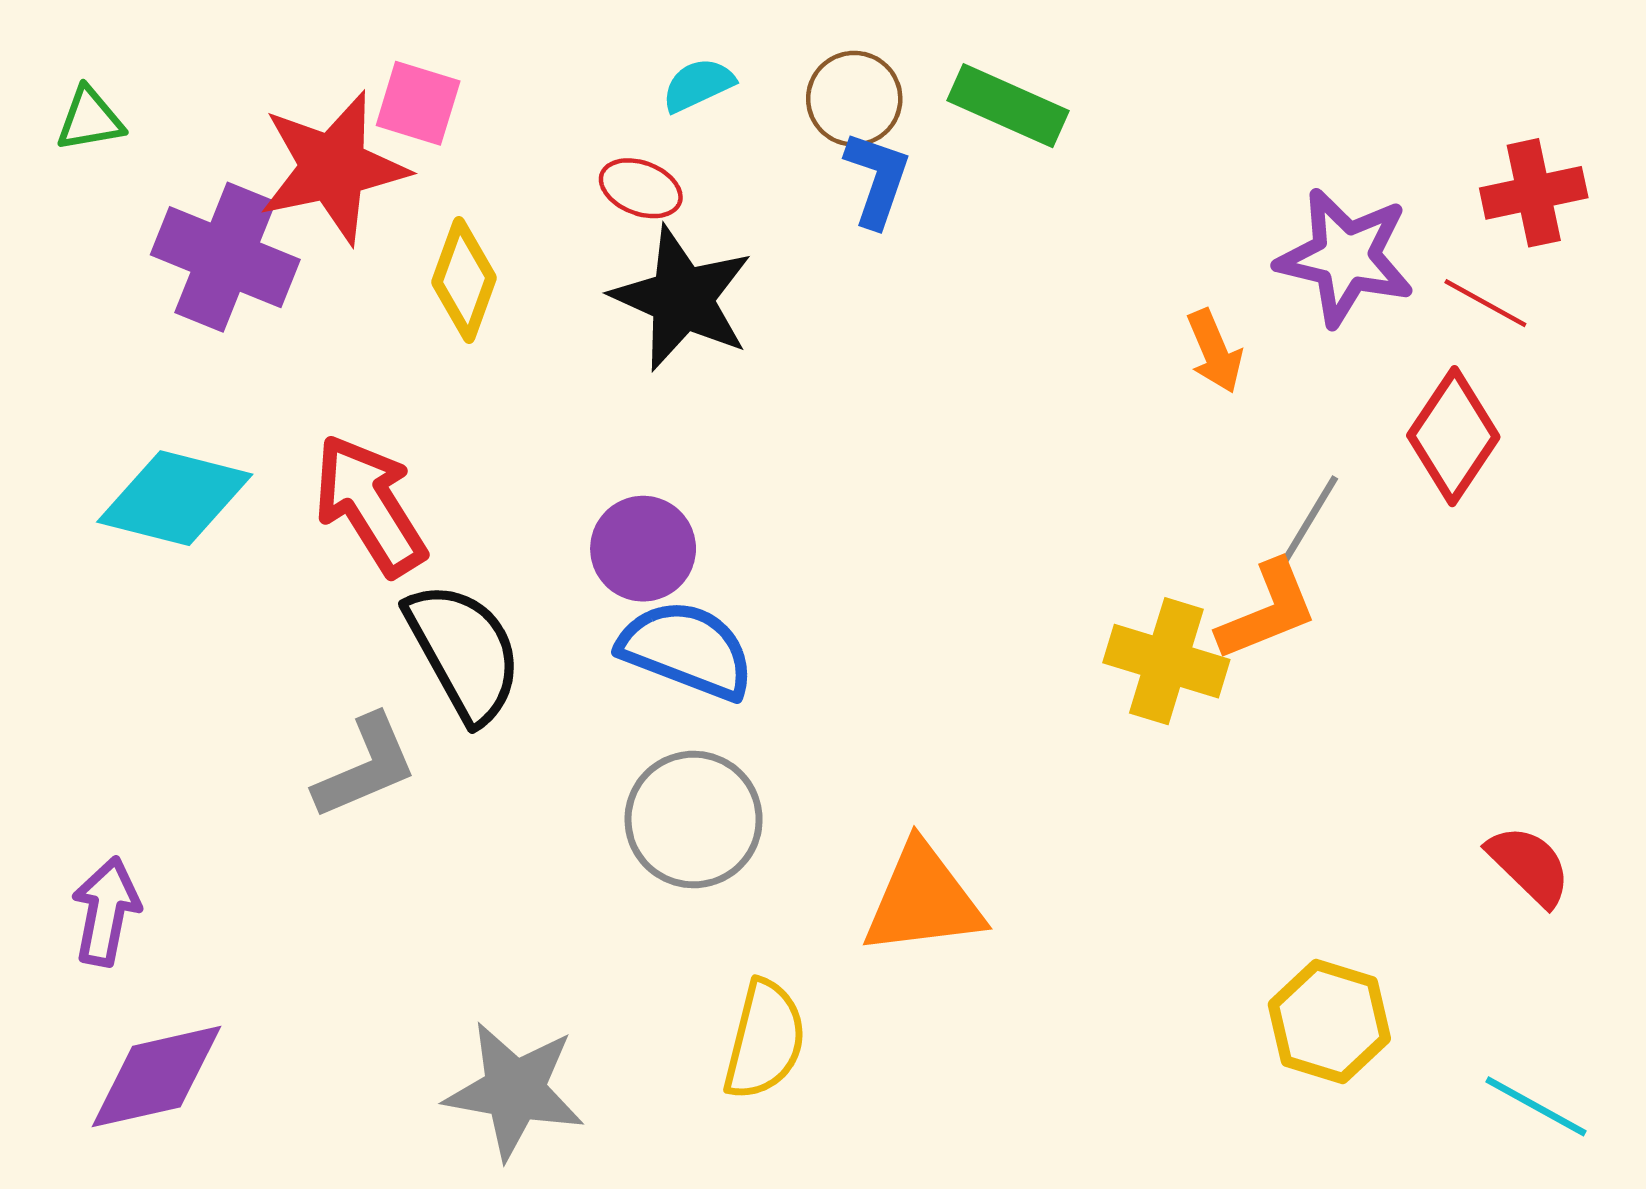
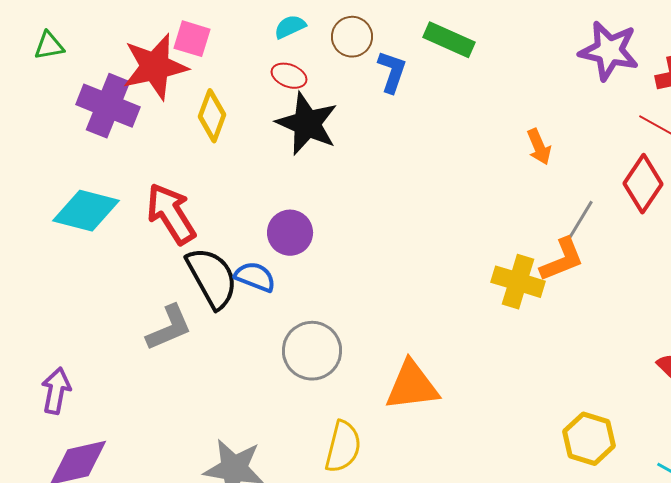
cyan semicircle: (698, 85) -> (290, 27), moved
brown circle: (854, 99) -> (352, 37), moved
purple star: (1345, 257) -> (609, 51), moved
blue semicircle: (687, 650) -> (255, 277), moved, size x0.7

